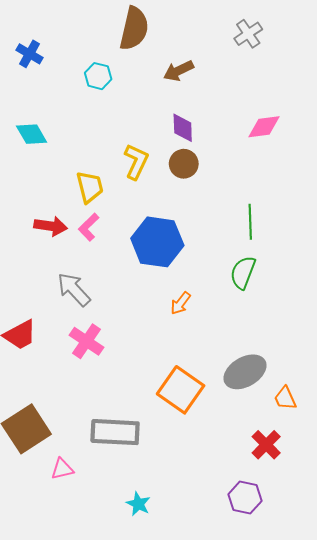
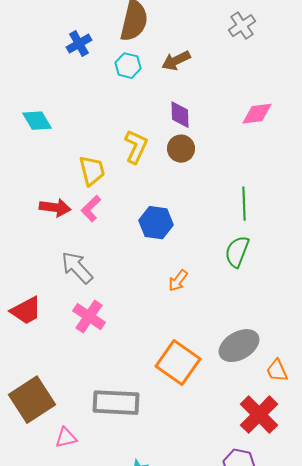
blue cross: (29, 54) -> (79, 44), moved, turned 30
cyan hexagon: (98, 76) -> (128, 66), moved
blue hexagon: (157, 242) -> (156, 223), size x0.7
red cross: (266, 445) -> (259, 415), size x1.4

